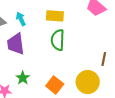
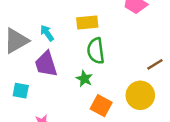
brown line: (104, 59) -> (155, 64), turned 56
green star: (23, 78) -> (84, 79), moved

